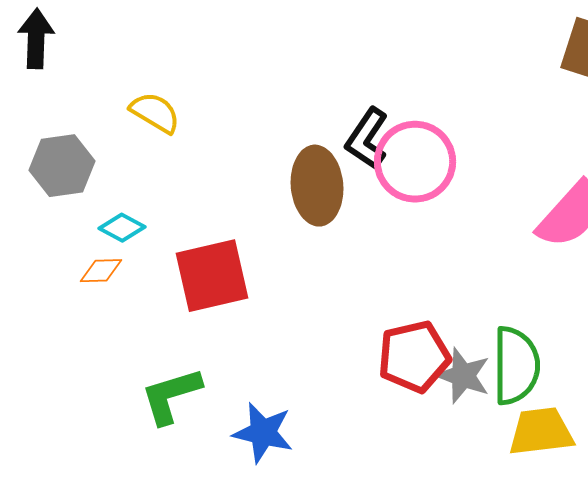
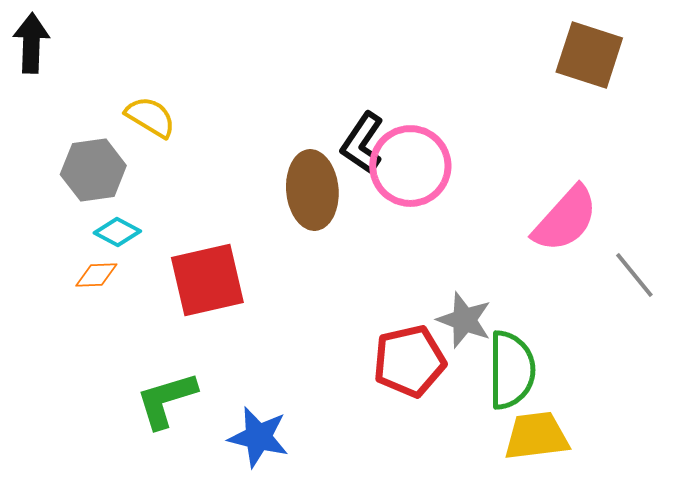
gray hexagon: (62, 166) -> (93, 170), moved
gray star: (463, 376) -> (464, 320), moved

